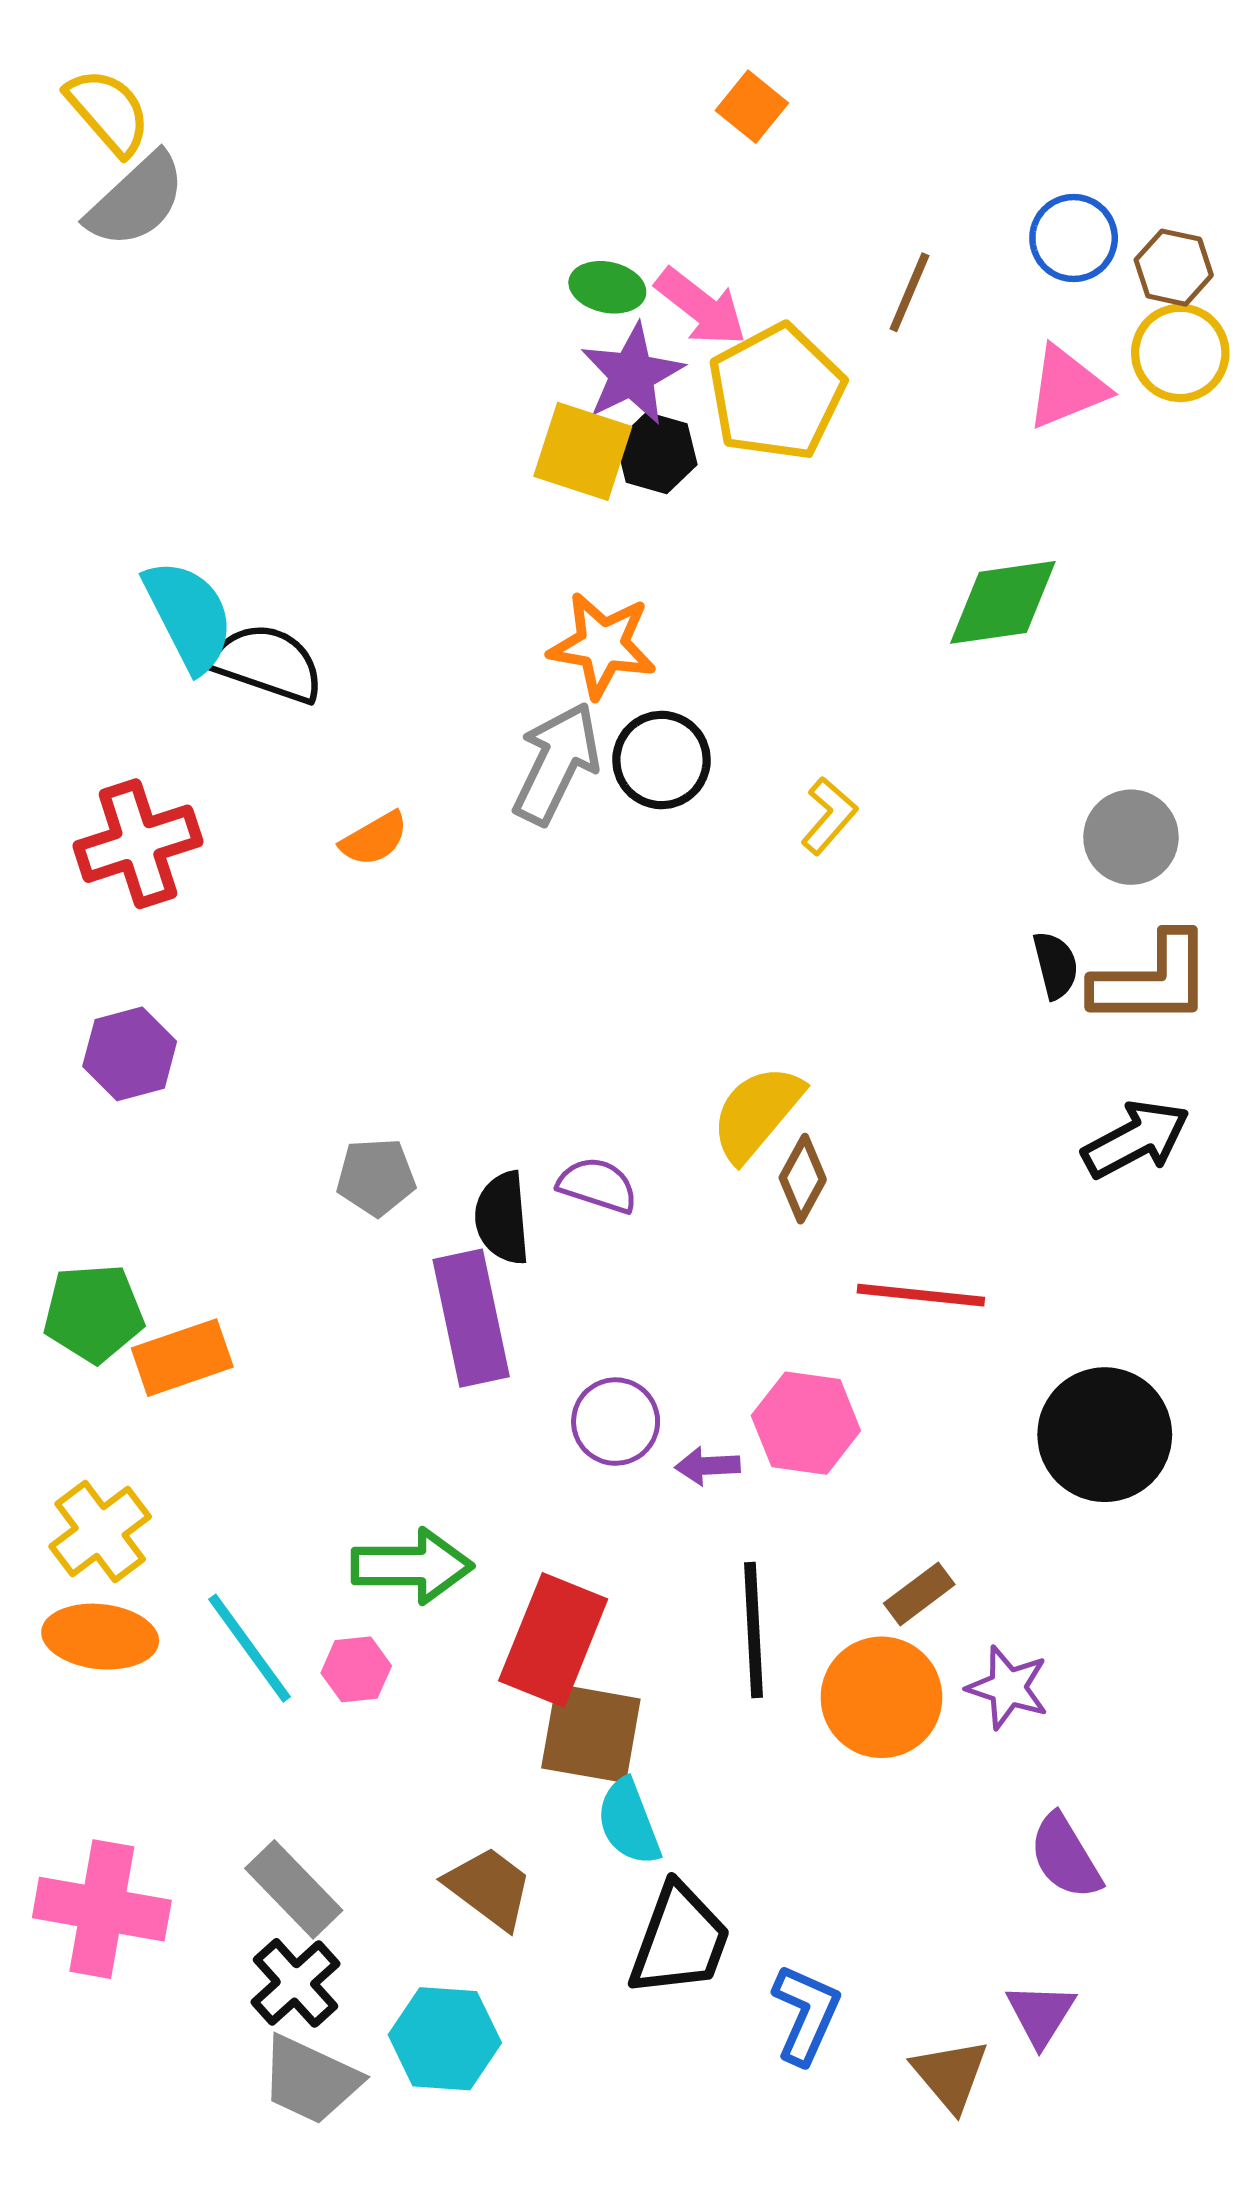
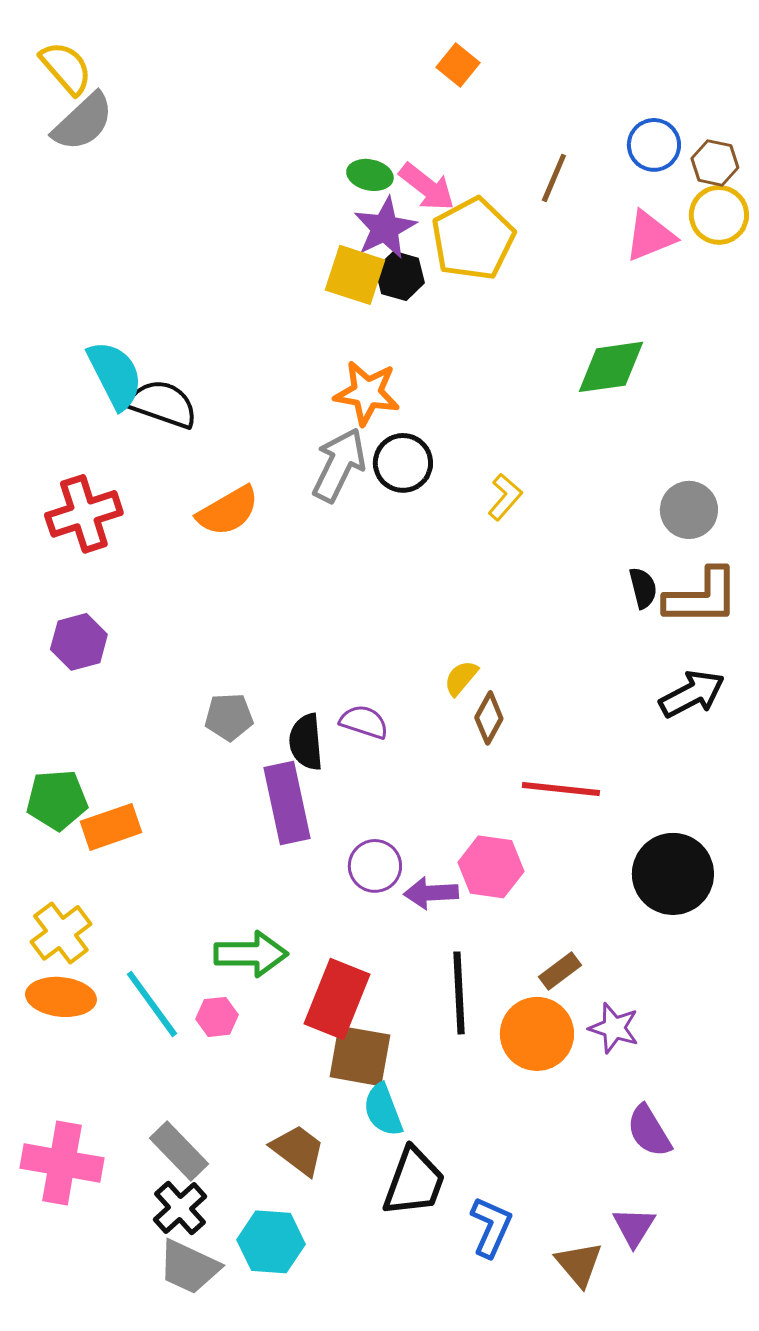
orange semicircle: (374, 839) -> (228, 511), size x1.5
yellow semicircle: (757, 1113) -> (461, 678), size x0.6
purple arrow: (707, 1466) -> (431, 893), size x1.4

